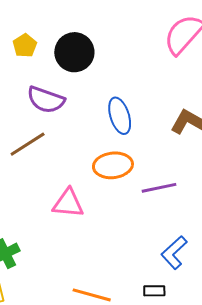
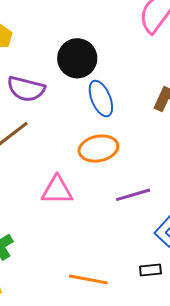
black circle: (74, 52) -> (77, 58), moved
purple line: (159, 188) -> (133, 195), moved

